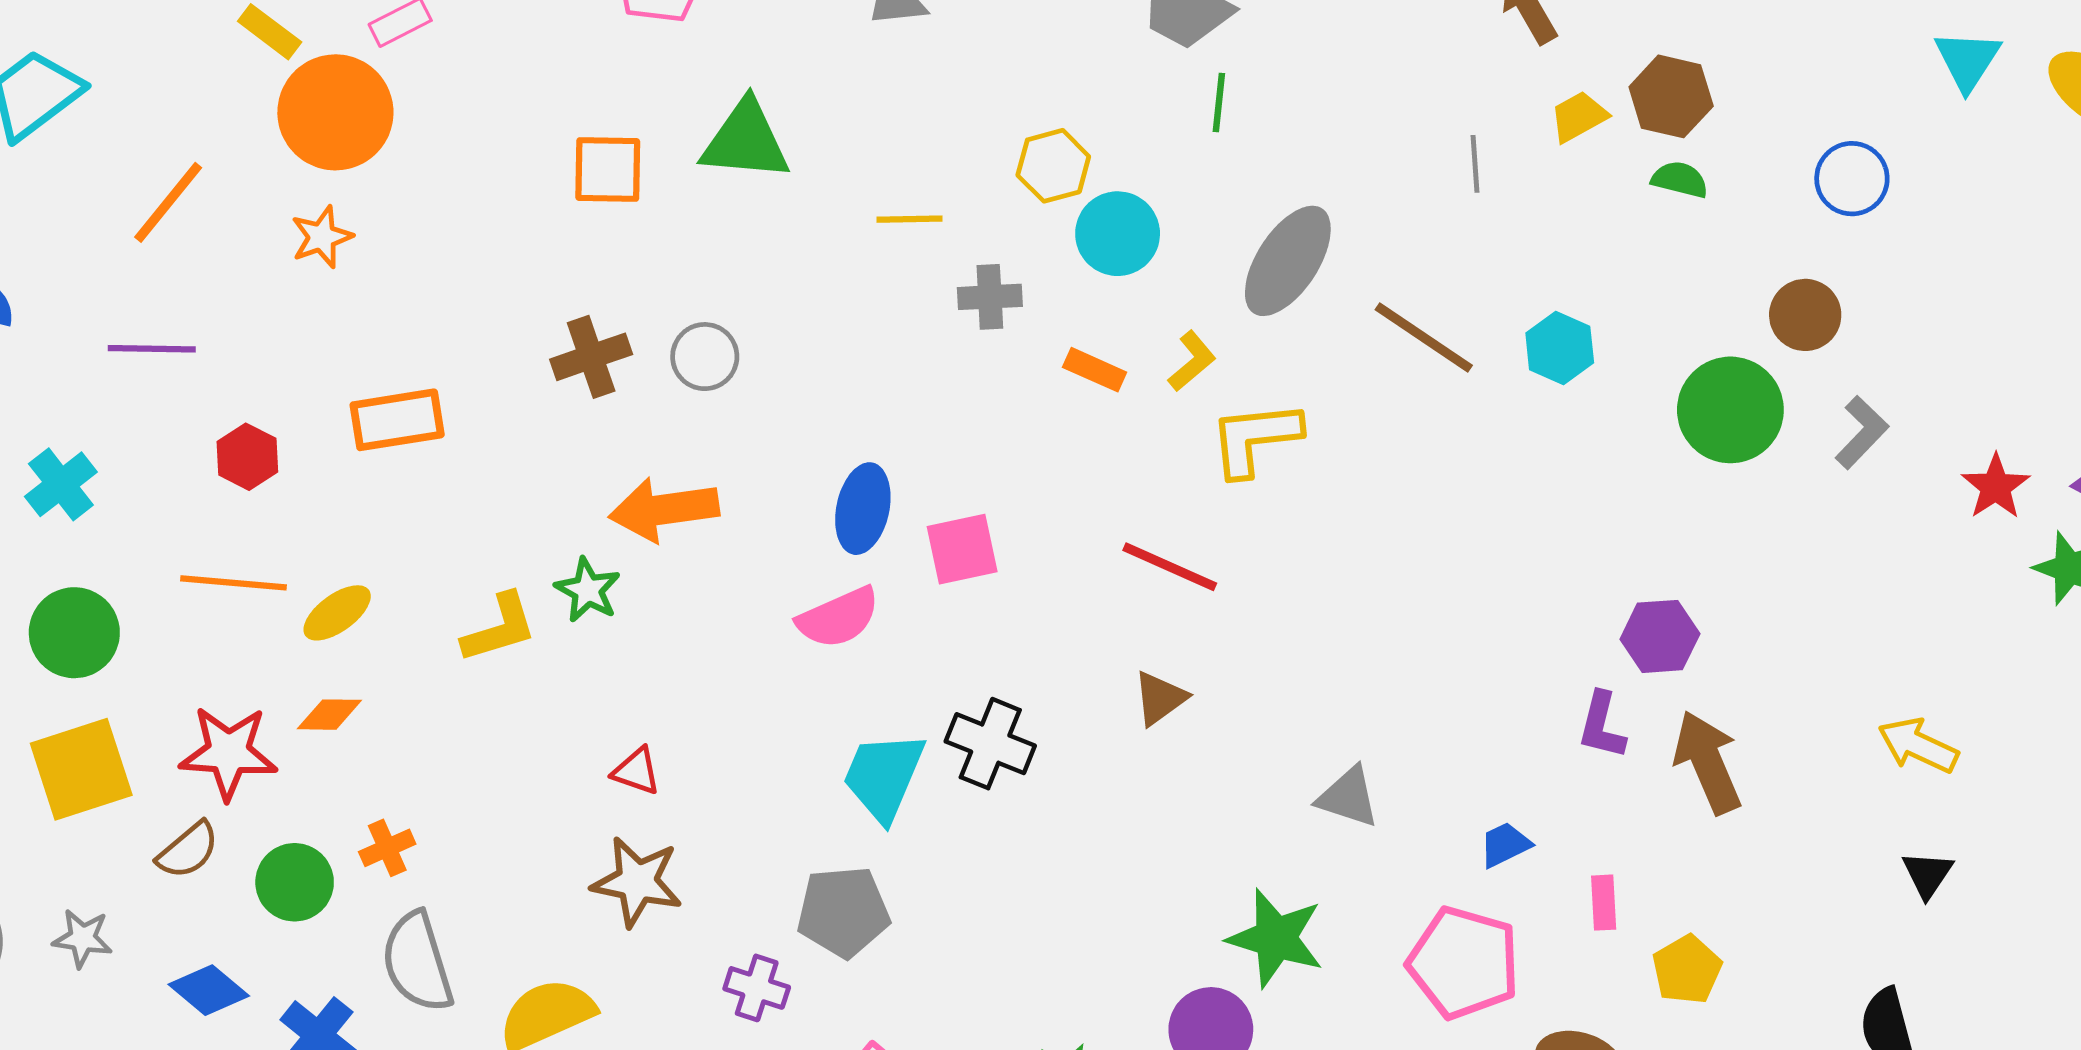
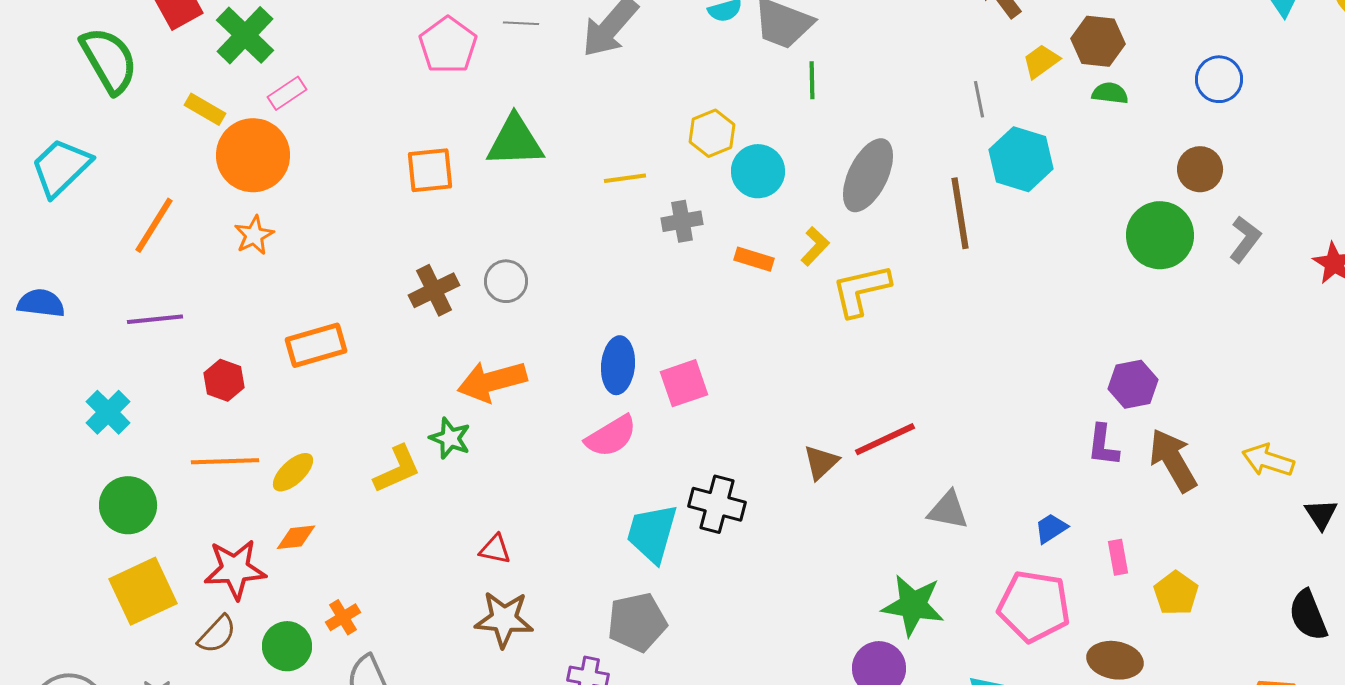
brown line: (1424, 338) -> (960, 213), turned 54
cyan hexagon: (1560, 348) -> (1021, 159), moved, size x1.4
red line: (1170, 567) -> (885, 439), moved, turned -42
yellow arrow: (1918, 745) -> (1268, 460), moved

